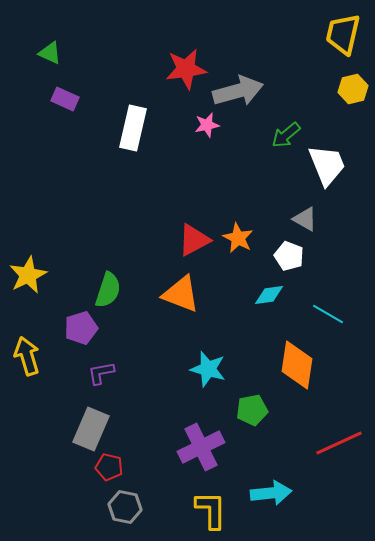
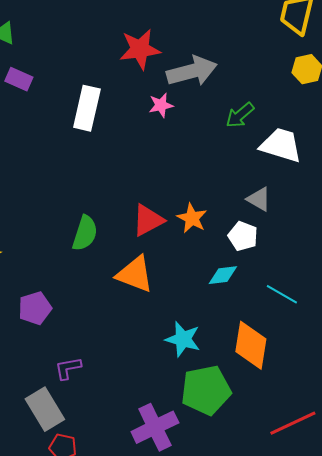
white trapezoid: (327, 165) -> (281, 145), turned -51
green semicircle: (108, 290) -> (85, 233), moved
cyan star: (208, 369) -> (183, 339), moved
purple L-shape: (101, 373) -> (68, 368), moved
green pentagon: (252, 410) -> (206, 390), size x1.6
gray rectangle: (91, 429) -> (45, 409), turned -54

